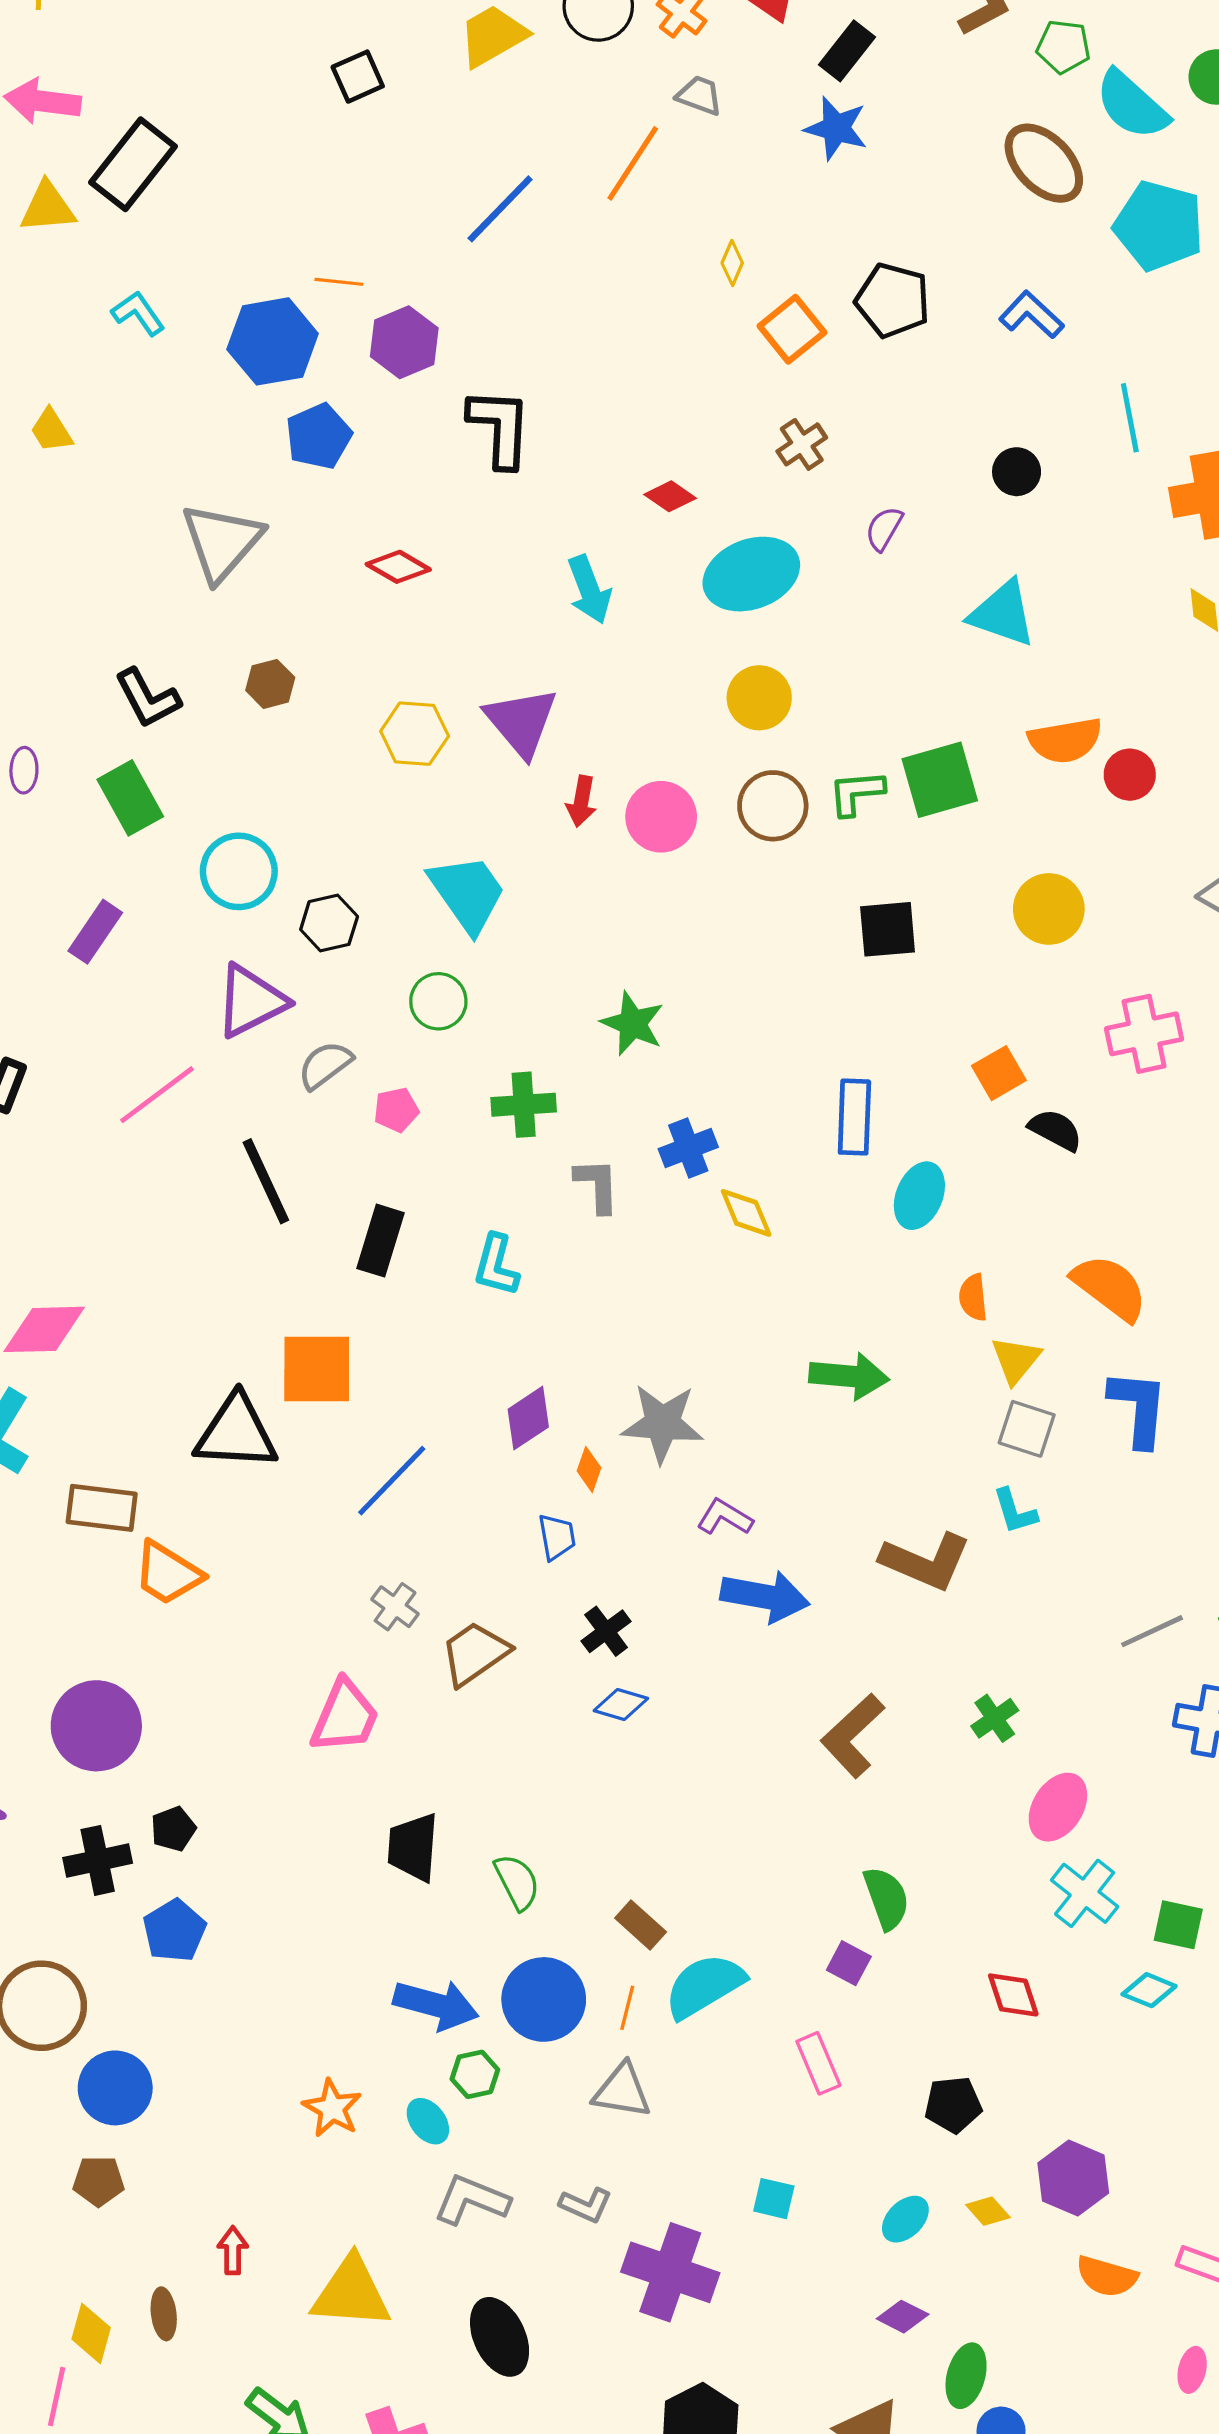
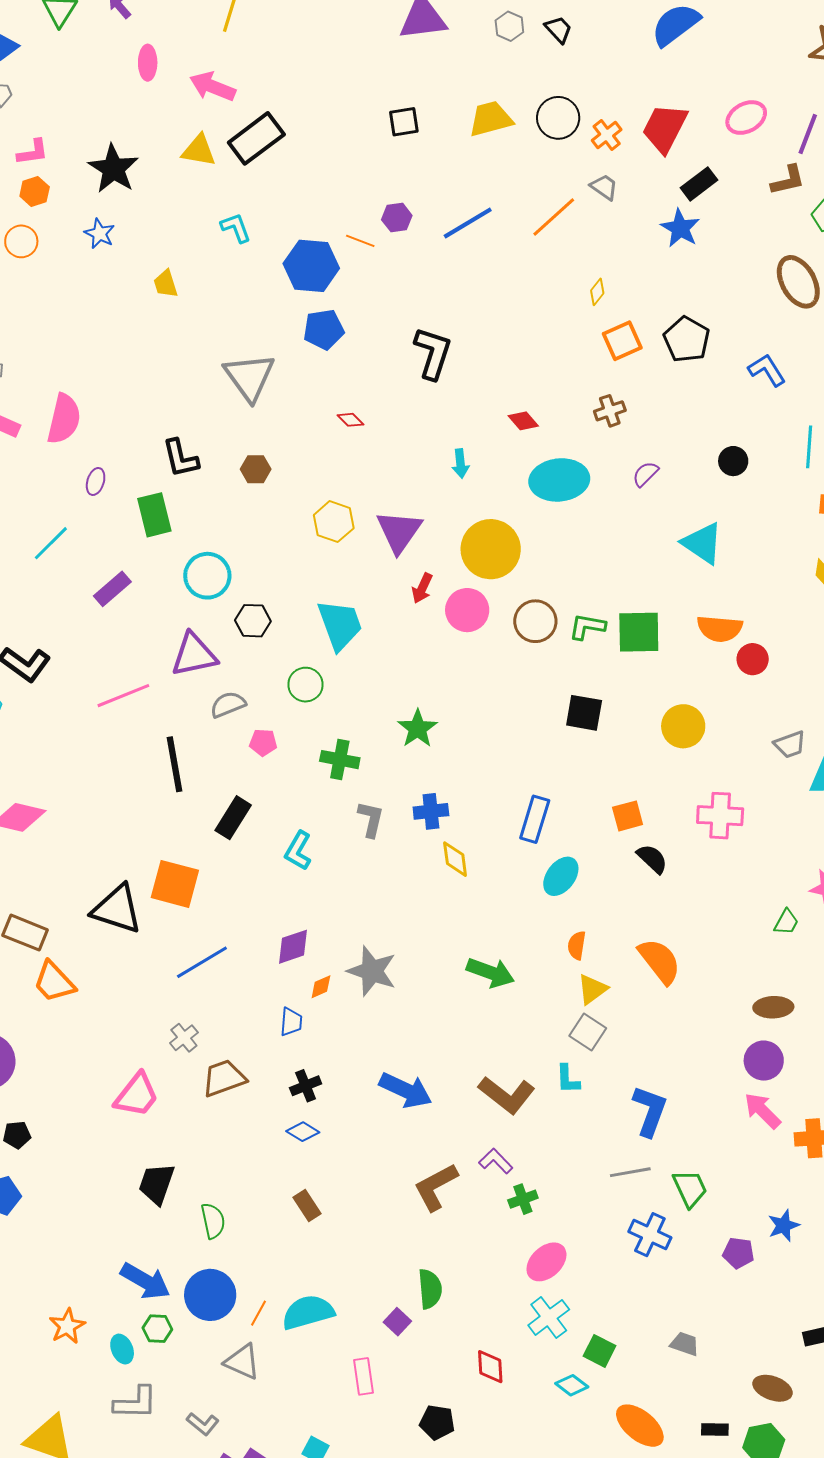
purple hexagon: (404, 342) -> (397, 218), moved, size x0.7
gray triangle: (222, 542) -> (249, 377), turned -32
red diamond: (398, 567) -> (350, 420), size x0.7
cyan arrow: (589, 590) -> (460, 464), size x0.7
yellow circle: (759, 698) -> (491, 549), moved, size x1.5
blue L-shape: (1138, 1408) -> (650, 1111), moved
orange diamond: (589, 1469) -> (321, 987), turned 32
purple L-shape: (725, 1517) -> (496, 1161), moved
brown rectangle: (641, 1925) -> (307, 1206), moved
gray L-shape: (471, 2200) -> (136, 1403), turned 144

